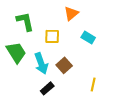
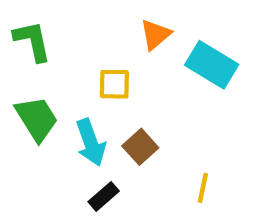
green L-shape: (25, 21) -> (32, 41), moved
cyan rectangle: (88, 37) -> (212, 65), moved, size x1.6

